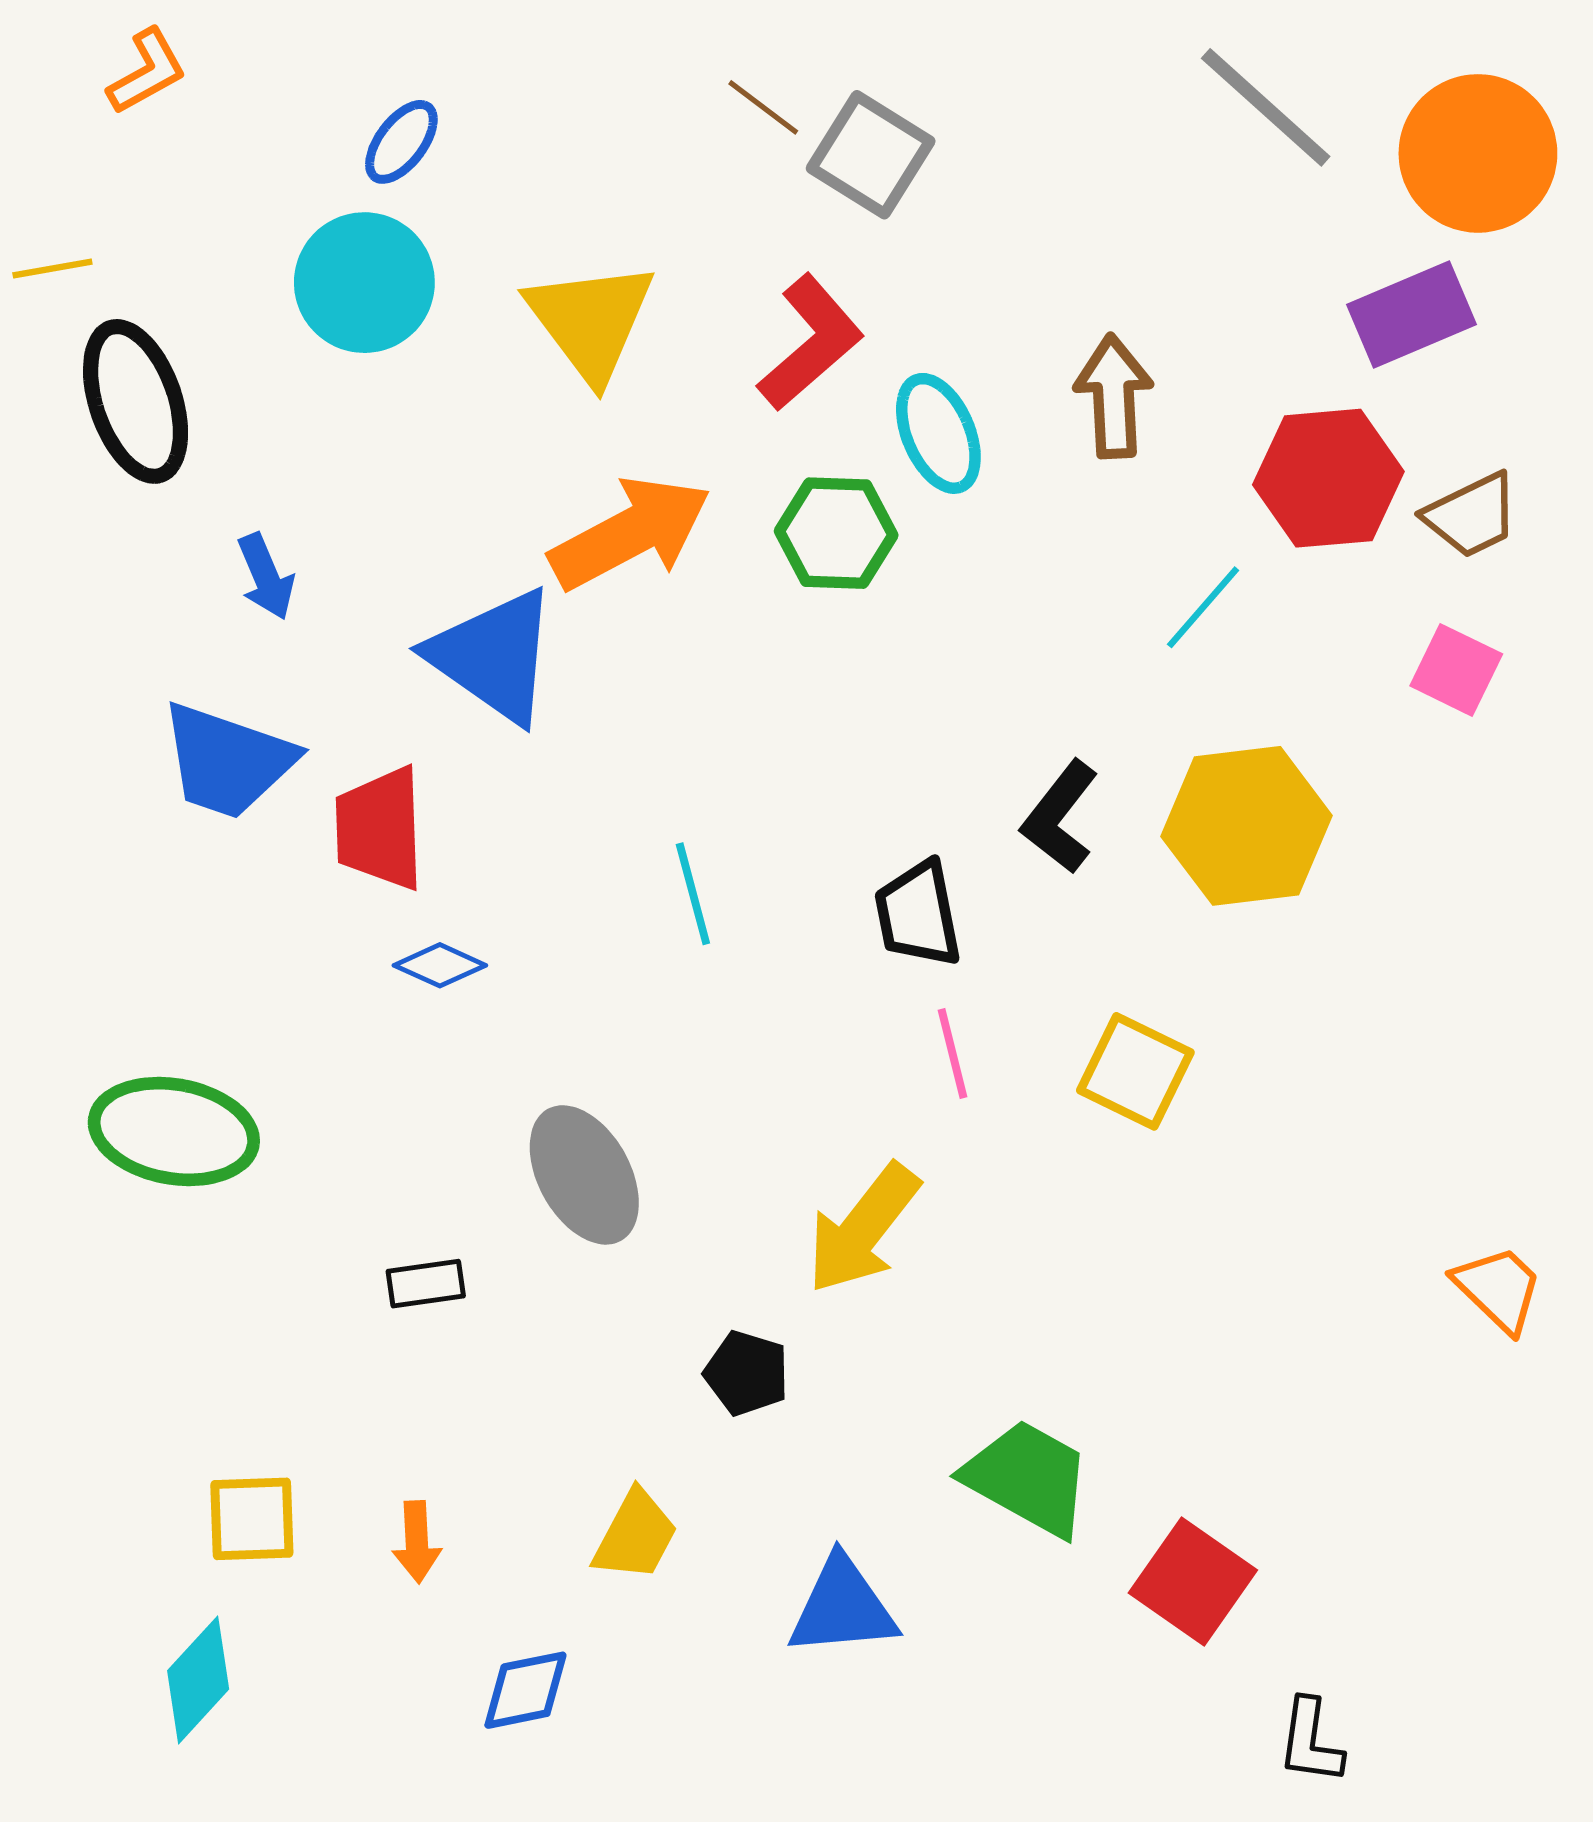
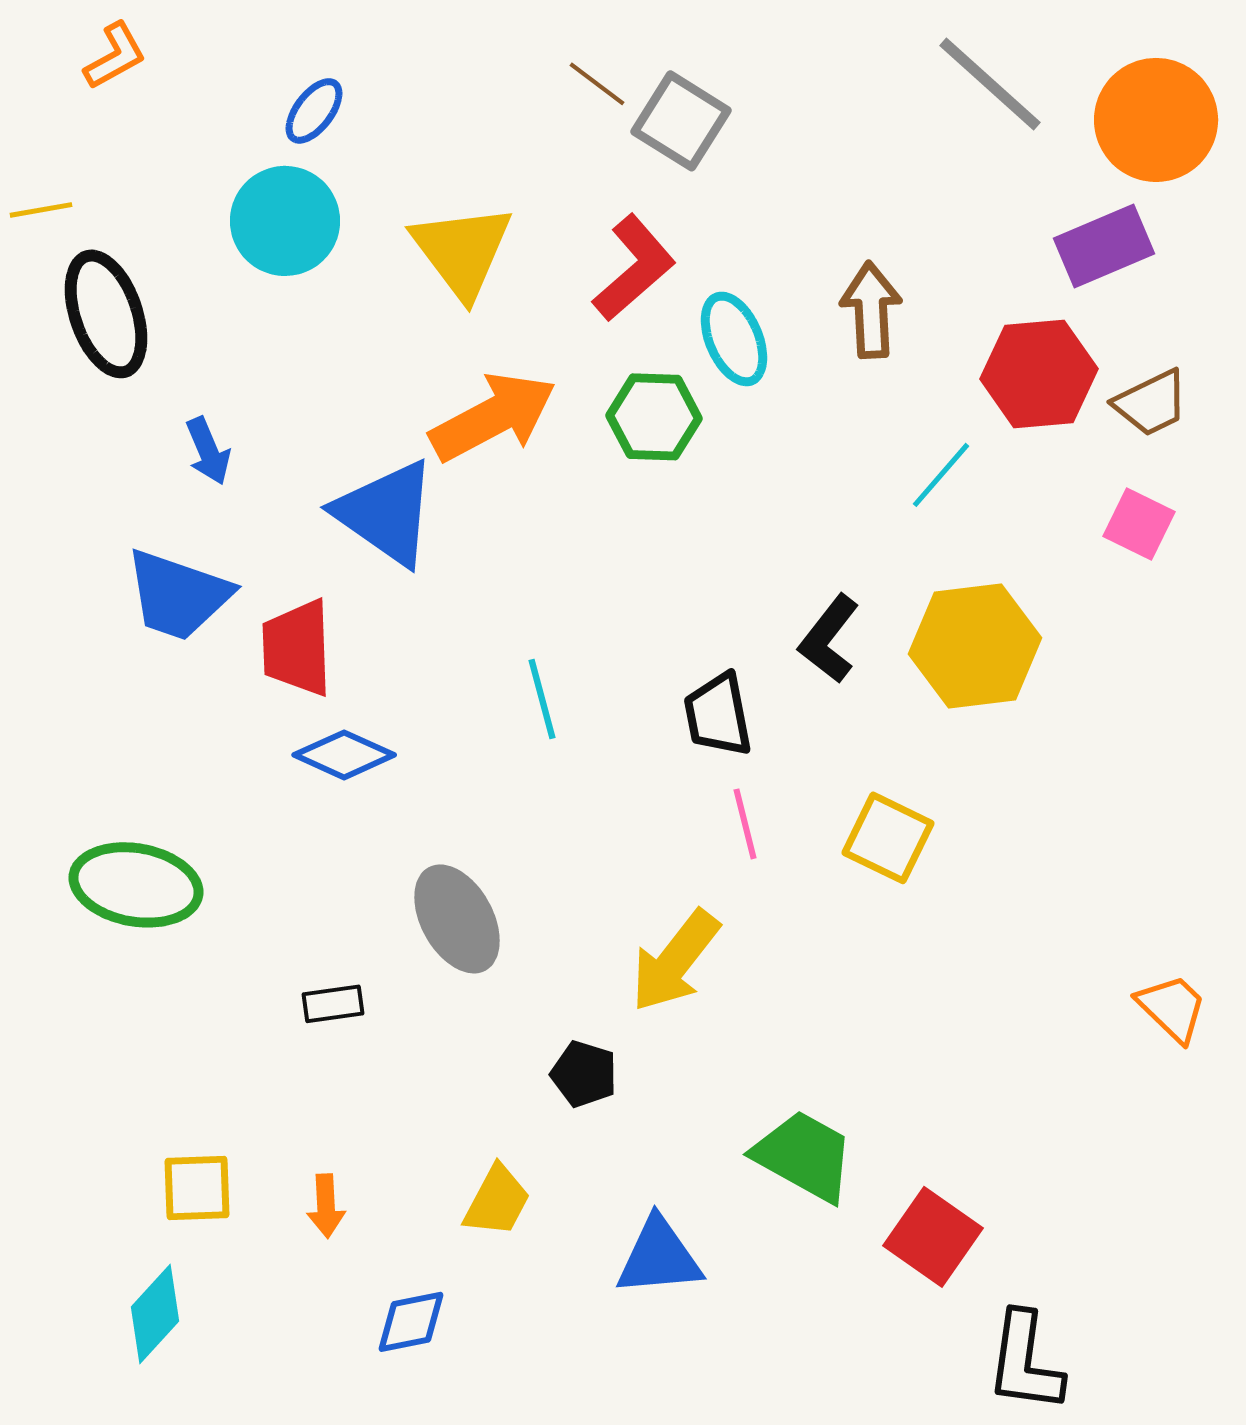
blue diamond: (440, 965) -> (344, 755), size x1.4
black L-shape: (1310, 1741) -> (1025, 1362), size x1.5

